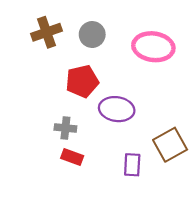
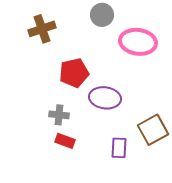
gray circle: (92, 35) -> (102, 15), moved

